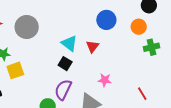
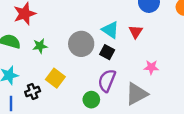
gray circle: (27, 27) -> (81, 44), moved
yellow square: (15, 70) -> (55, 78), moved, turned -30

